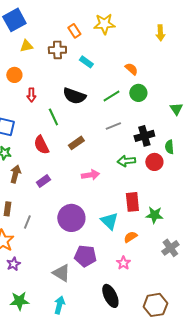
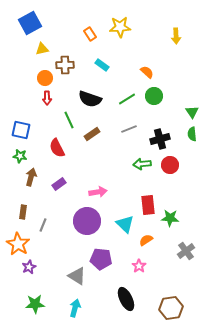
brown cross: (57, 50) -> (65, 65), moved
orange circle: (14, 75) -> (45, 78), moved
brown rectangle: (76, 143) -> (92, 134), moved
green semicircle: (169, 147) -> (192, 134), moved
pink arrow: (90, 175) -> (98, 192), moved

